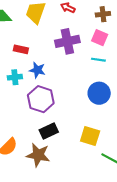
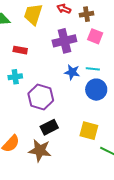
brown cross: (103, 14) -> (87, 14), moved
cyan line: (98, 60) -> (93, 69), moved
blue star: (37, 70) -> (72, 72), moved

